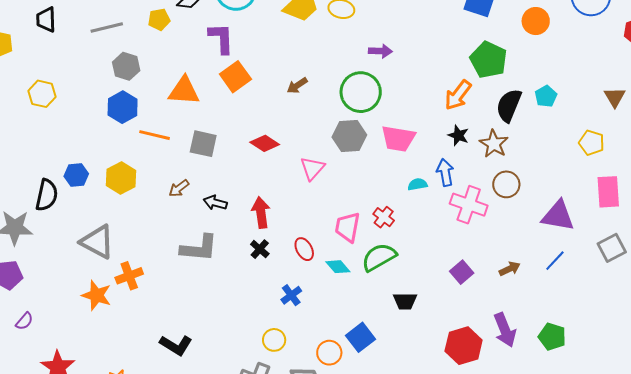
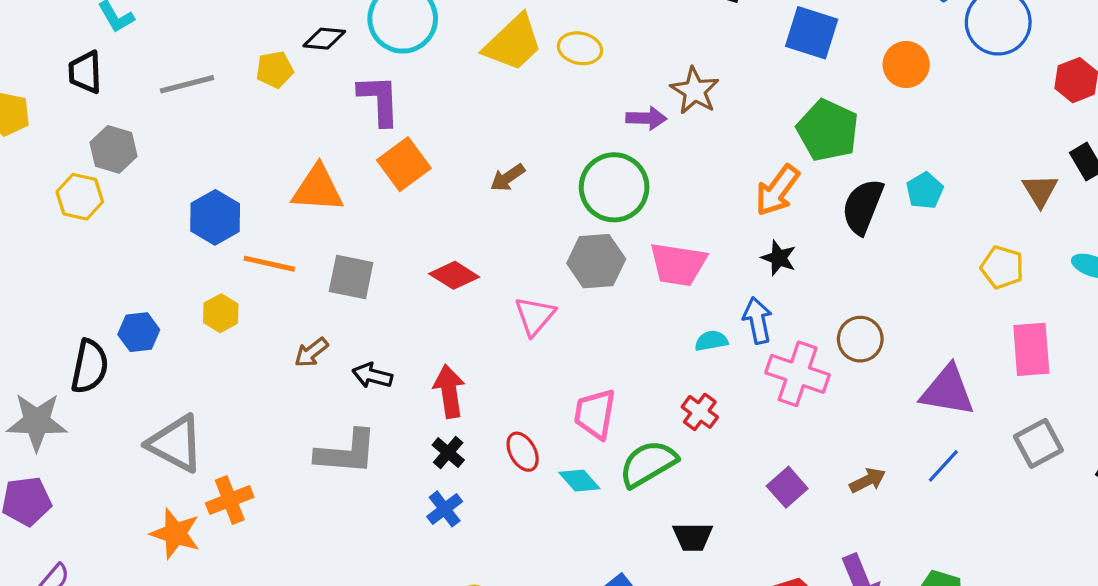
gray hexagon: (126, 66) -> (114, 149), moved
brown star: (494, 144) -> (695, 91), moved
yellow hexagon: (121, 178) -> (221, 313), moved, size x0.7
red cross: (384, 217) -> (700, 412), moved
blue cross: (291, 295) -> (445, 509), moved

